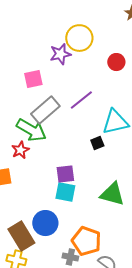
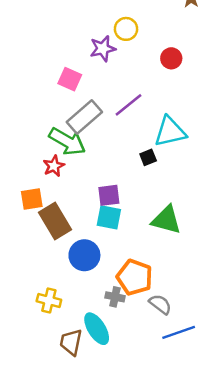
yellow circle: (79, 38) -> (126, 29), size x0.7
pink square: (33, 79) -> (70, 79), turned 36
brown rectangle: (21, 236) -> (55, 221), moved

